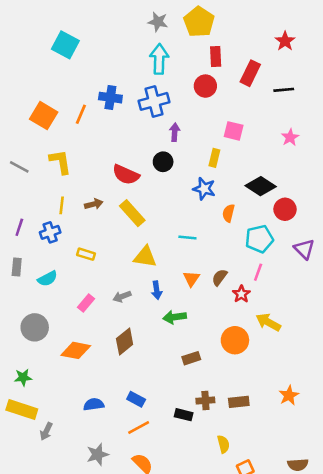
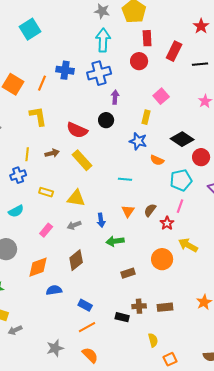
cyan square: (65, 45) -> (30, 29), turned 30
pink square: (234, 131) -> (161, 96), turned 35
yellow L-shape: (60, 162) -> (38, 116), moved
orange semicircle: (229, 213) -> (157, 160), turned -80
yellow triangle: (145, 257) -> (76, 198), moved
orange diamond: (76, 350) -> (38, 267), turned -30
blue semicircle: (94, 404) -> (54, 290), moved
gray arrow: (46, 431) -> (15, 330), turned 40

